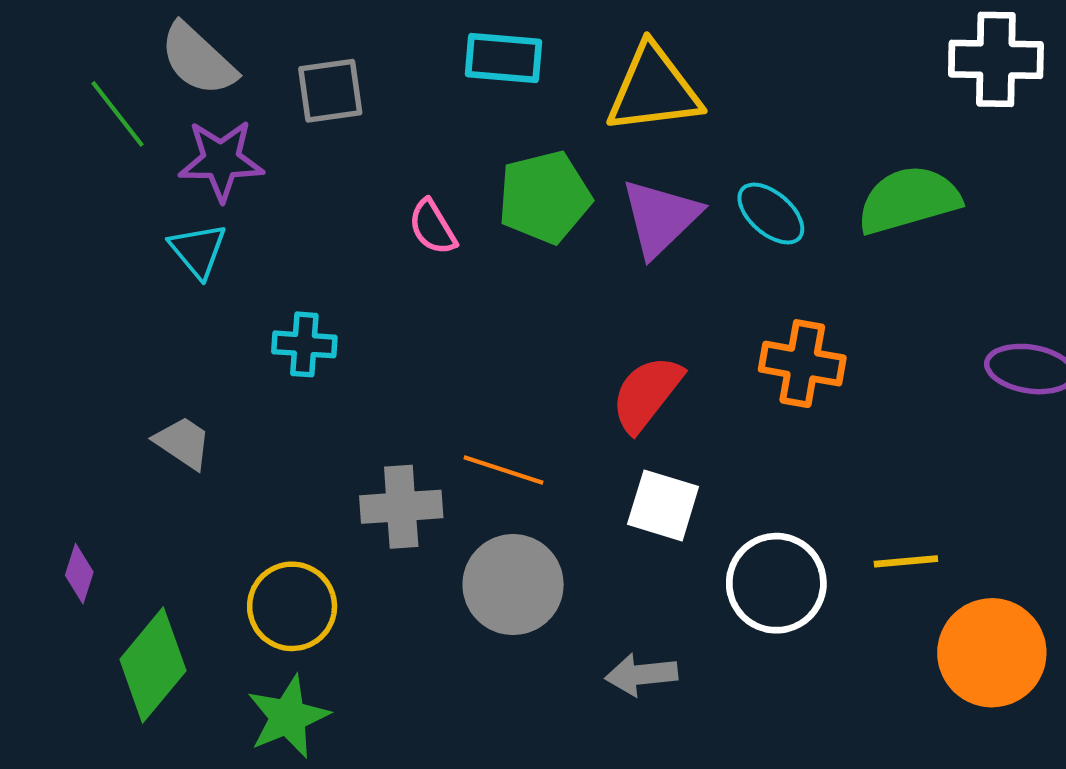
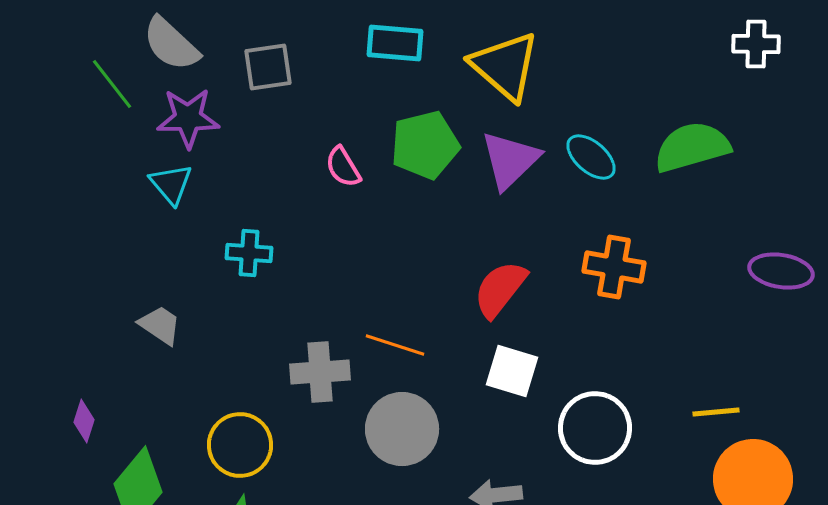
white cross: (996, 59) -> (756, 44), size x0.7
yellow triangle: (654, 89) -> (505, 66), turned 48
yellow line: (906, 561) -> (716, 412), moved

